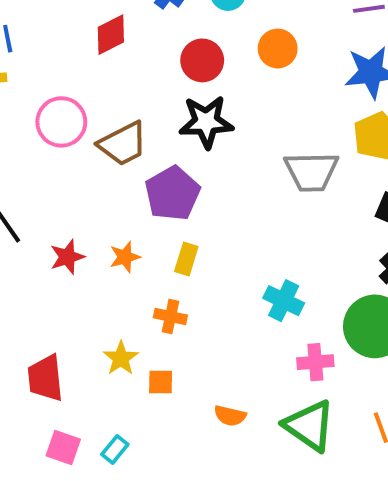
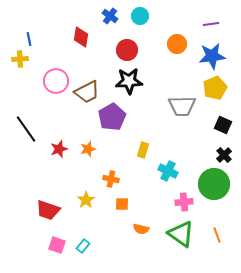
red diamond: (111, 35) -> (81, 37), turned -55
orange circle: (278, 49) -> (177, 44), moved
yellow rectangle: (186, 259) -> (143, 150), moved
red trapezoid: (45, 378) -> (48, 210), turned -65
orange square: (161, 382) -> (122, 204), moved

